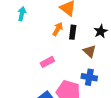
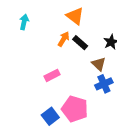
black rectangle: (73, 32) -> (80, 43), turned -56
blue cross: (89, 77) -> (104, 84), moved, turned -35

